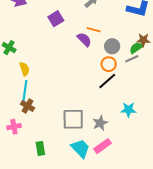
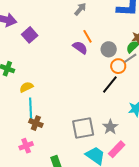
purple square: (56, 19) -> (30, 35), moved
orange line: (94, 30) -> (87, 36), turned 56
orange circle: (109, 64) -> (118, 66), moved
yellow semicircle: (24, 69) -> (26, 87), turned -88

